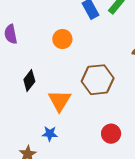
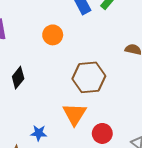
orange triangle: (59, 101) -> (74, 114), moved

